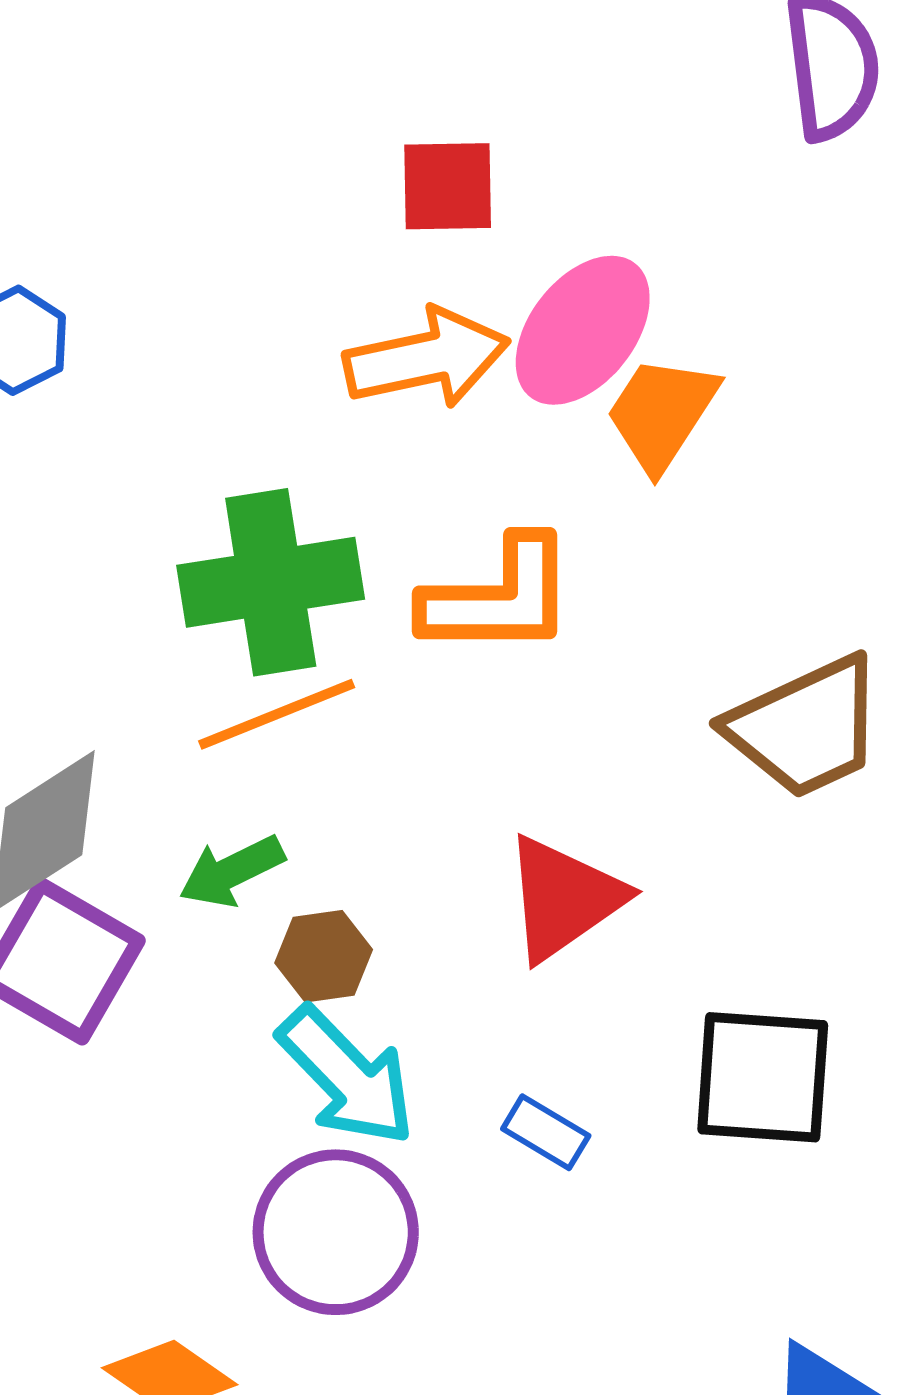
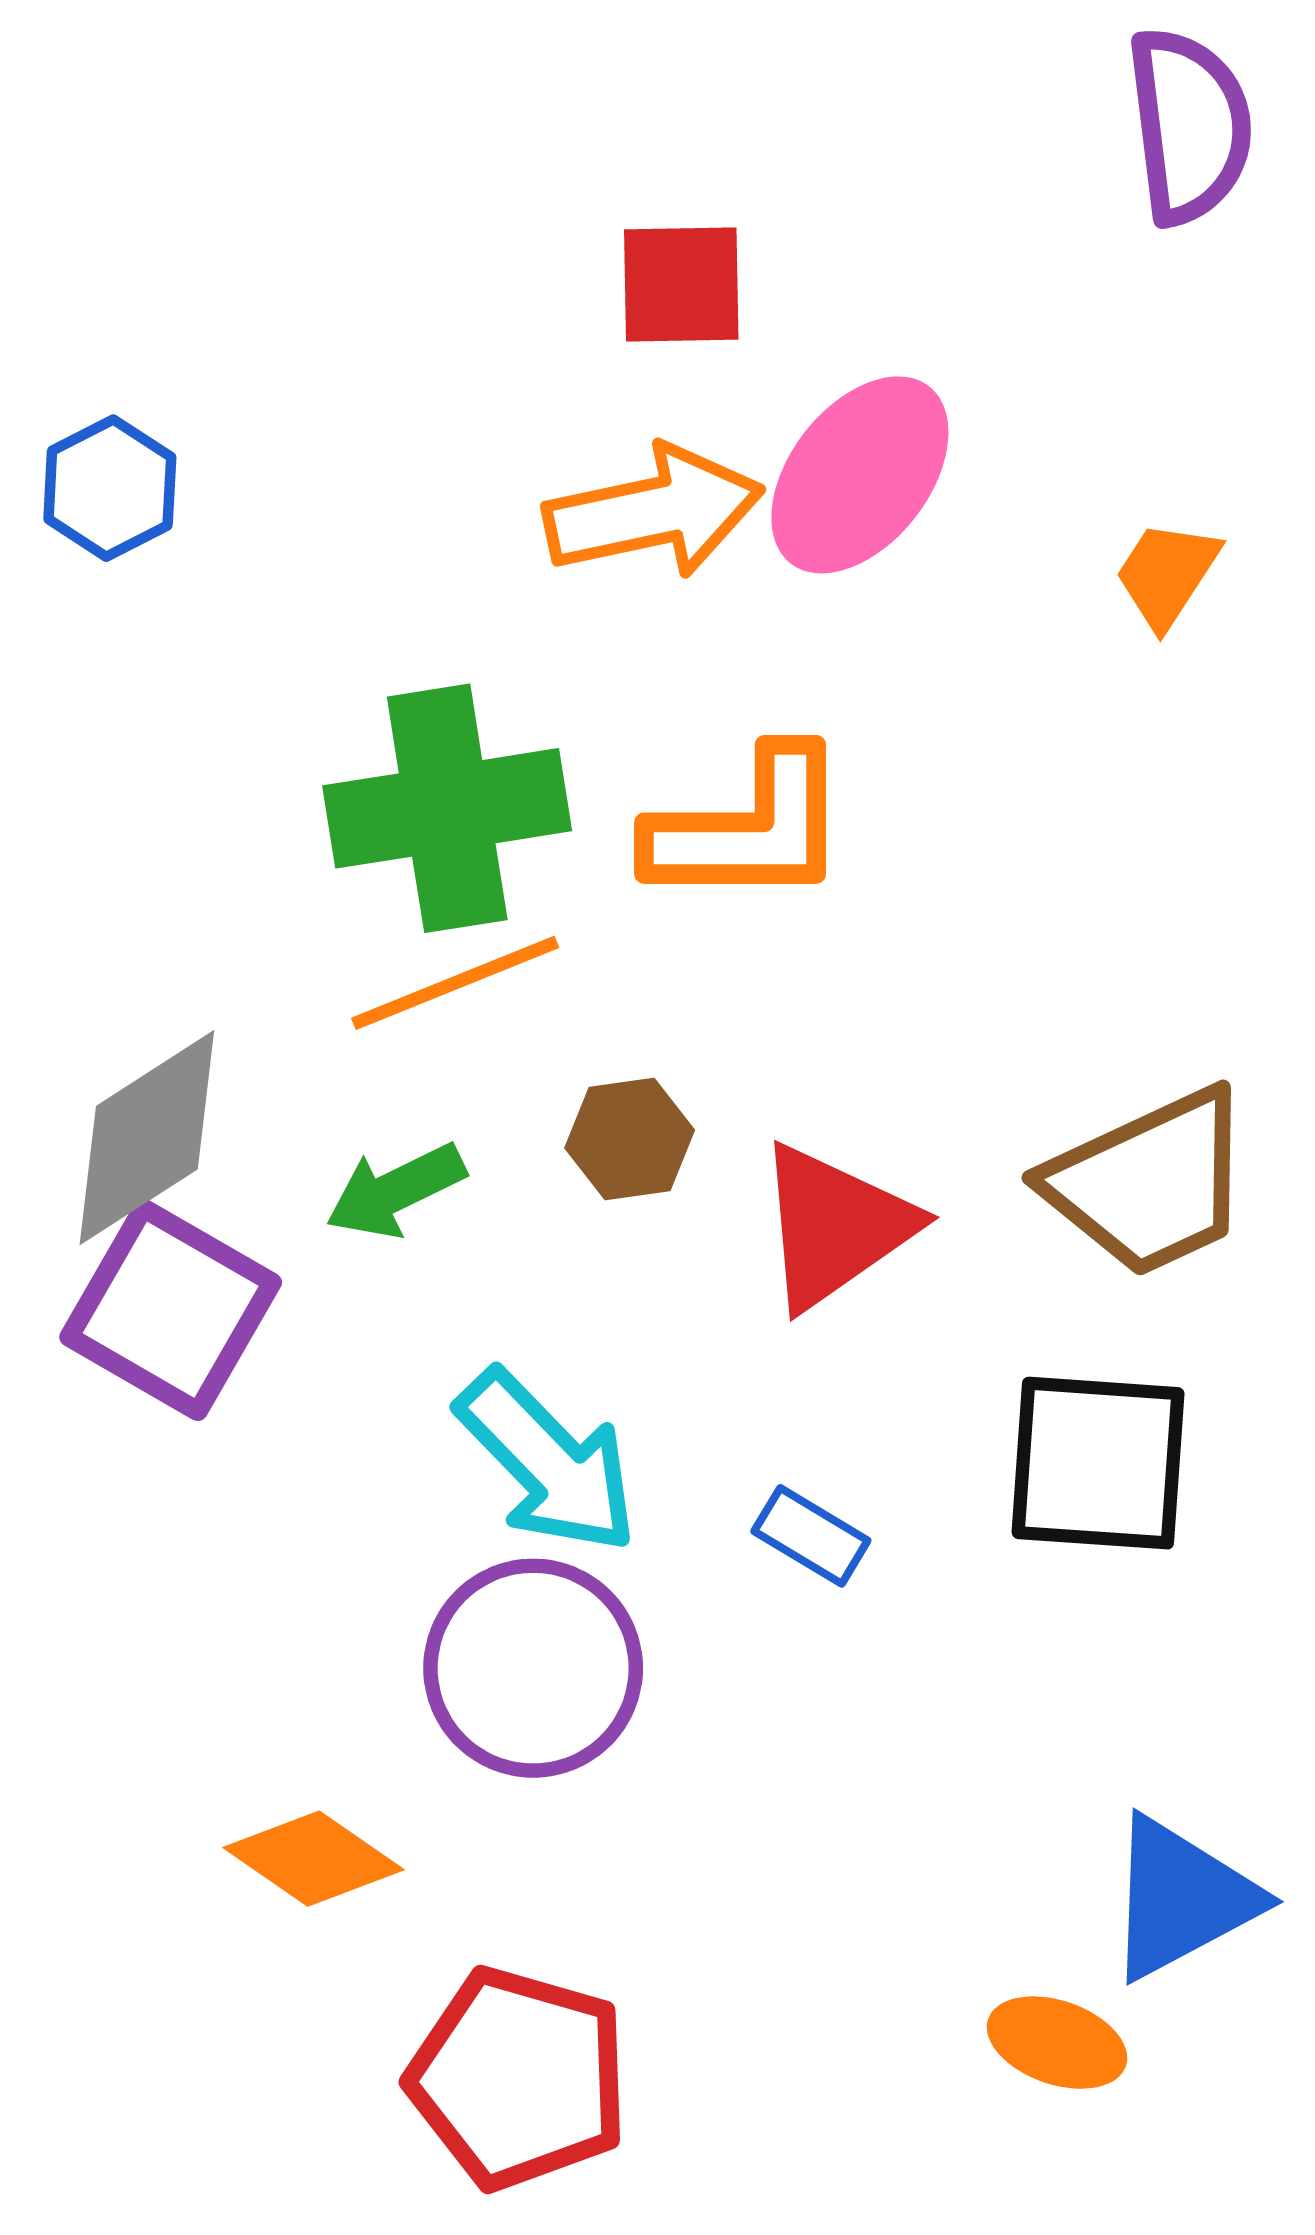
orange trapezoid: (662, 413) -> (1167, 574), moved, size x0.7
brown trapezoid: (806, 727) -> (1150, 1183), moved
brown hexagon: (324, 956) -> (630, 1139), moved

